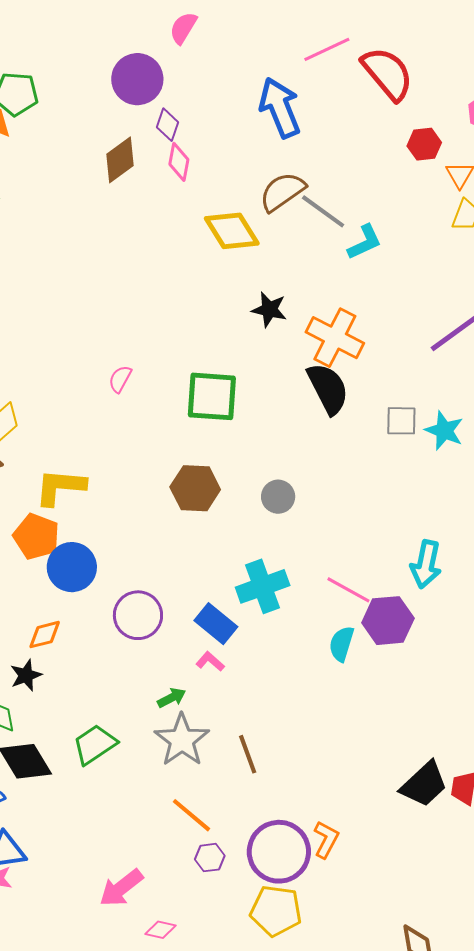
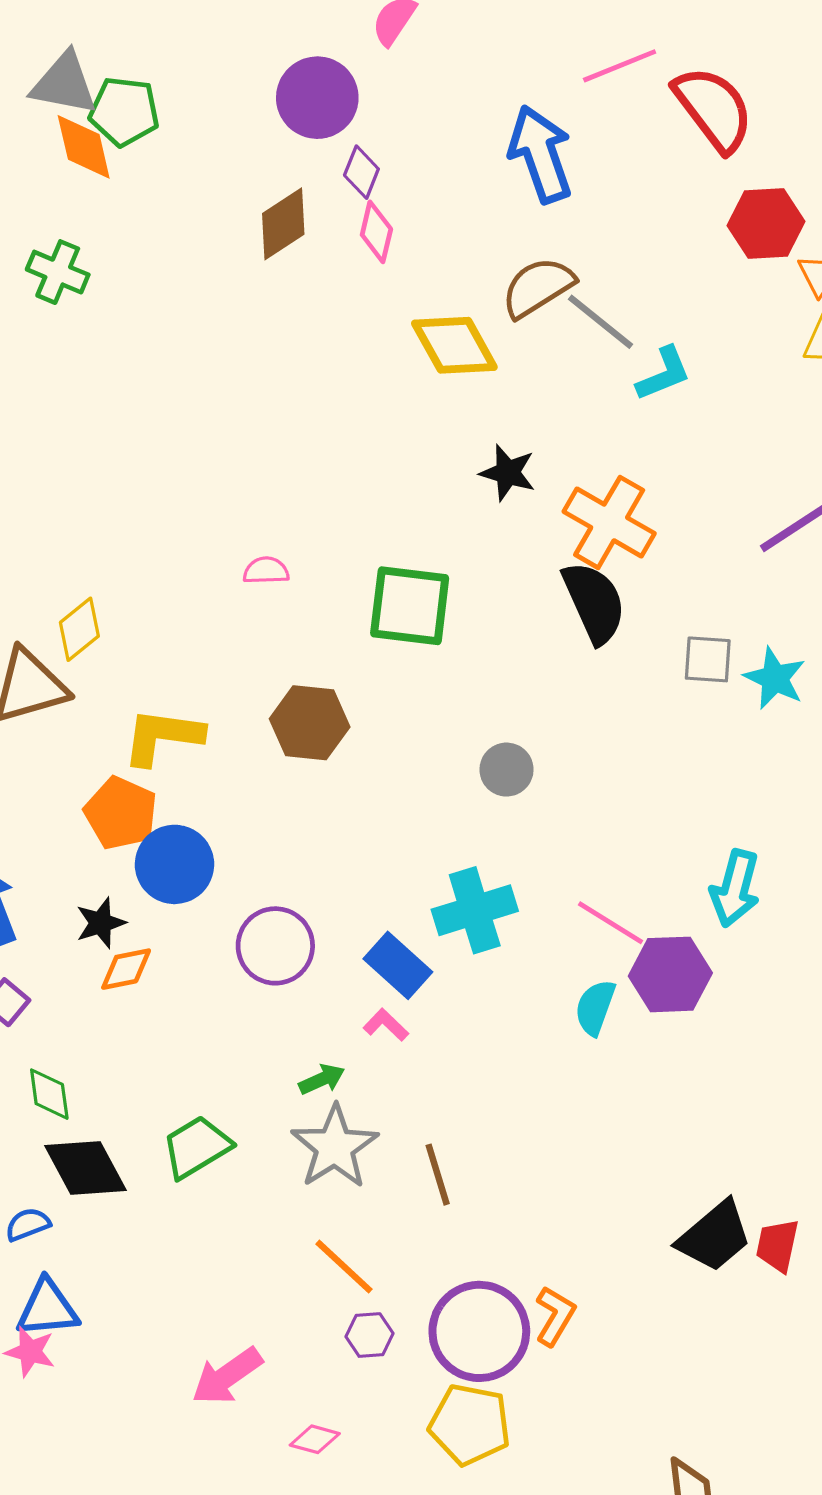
red hexagon: (424, 144) -> (766, 224), size x1.4
pink semicircle: (120, 379) -> (266, 571), turned 56
brown hexagon: (195, 488) -> (310, 723), moved
black star: (26, 675) -> (101, 923), moved
pink diamond: (161, 930) -> (315, 1439), moved

